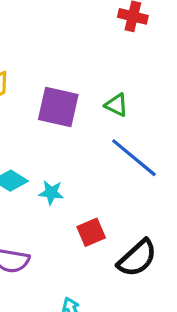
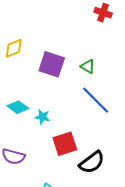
red square: (91, 232) -> (65, 144), size x1.4

